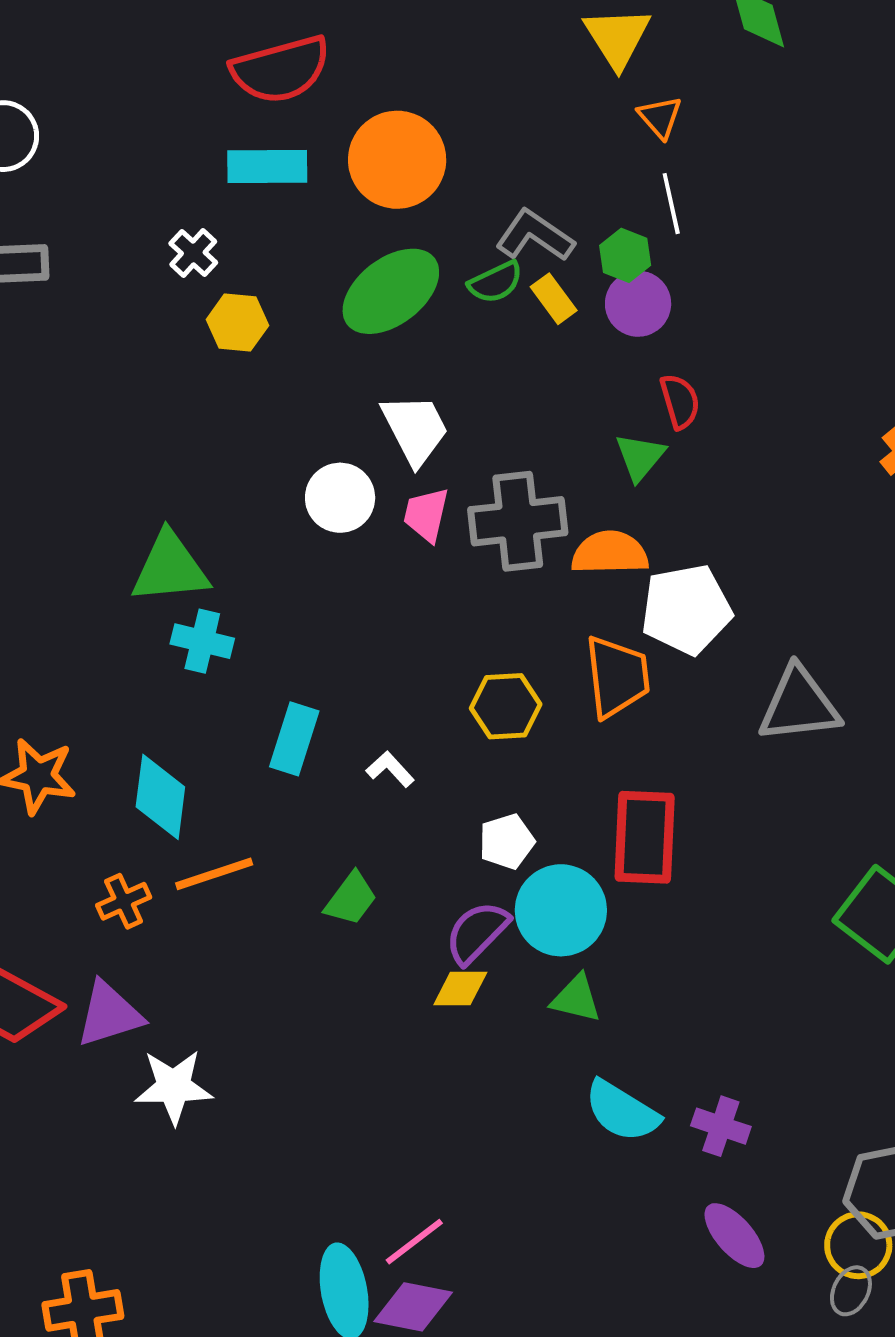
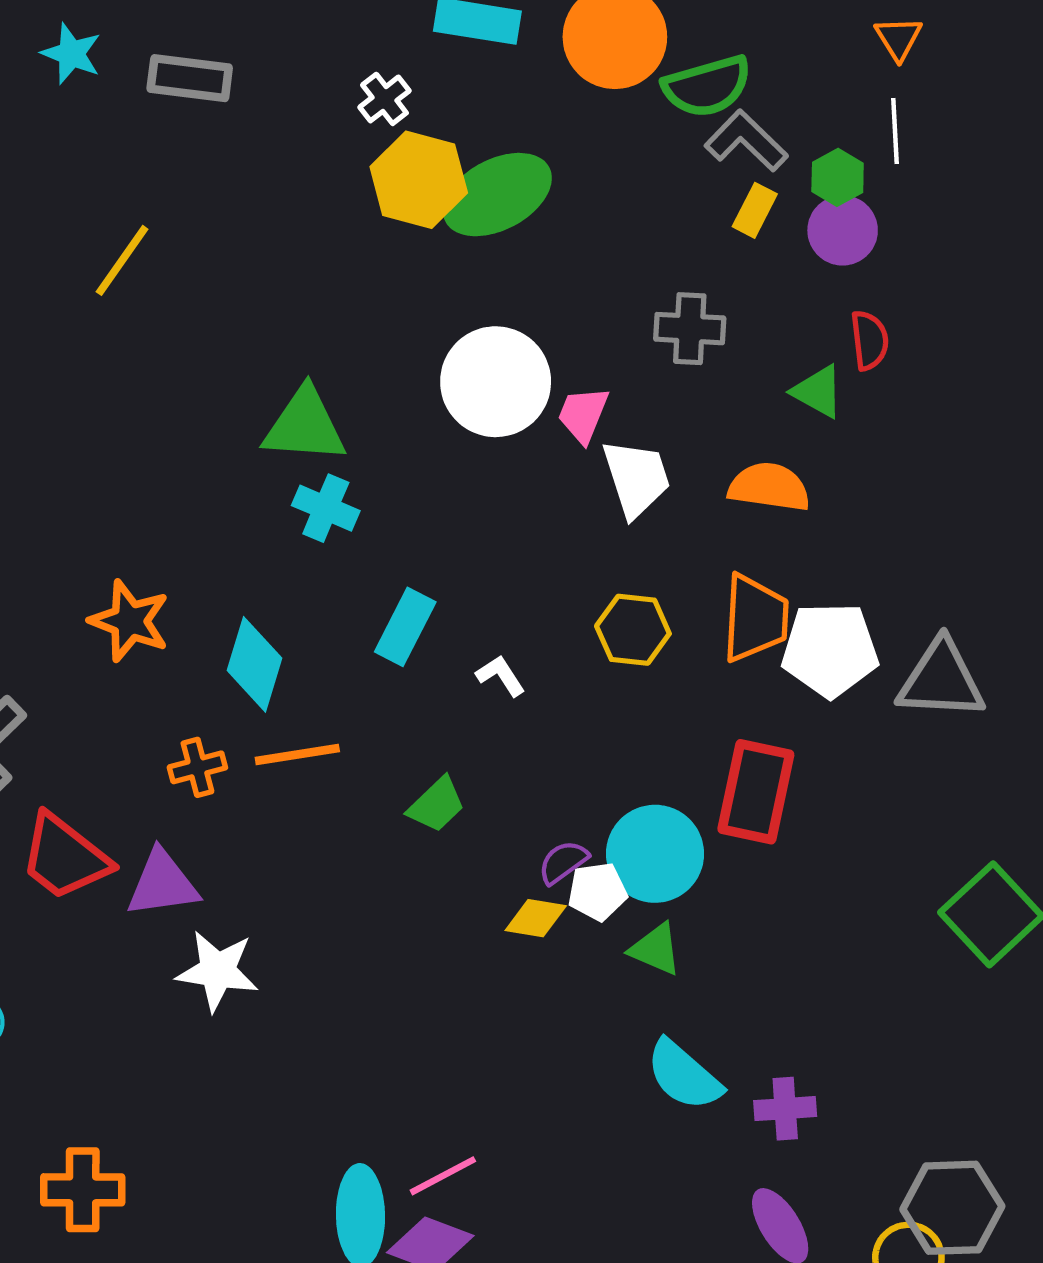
green semicircle: (496, 282) -> (707, 86), moved, size x1.5
green ellipse: (391, 291) -> (497, 195), moved
yellow rectangle: (554, 299) -> (755, 210), turned 54
yellow hexagon: (237, 322) -> (419, 180), size x1.5
white trapezoid: (415, 429) -> (636, 478), moved
green triangle: (640, 457) -> (818, 392), turned -50
white circle: (340, 498) -> (496, 382), size x1.5
gray cross: (518, 521) -> (690, 329), moved, size x0.7
white pentagon: (686, 609) -> (830, 650), moved
white pentagon: (507, 841) -> (597, 892), moved
purple semicircle: (477, 932) -> (563, 862), size x0.7
purple cross: (721, 1126) -> (785, 1109), turned -32

